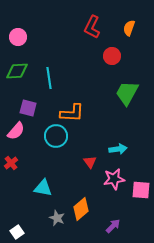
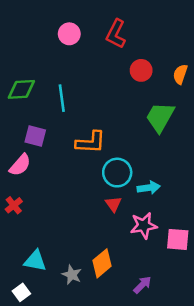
orange semicircle: (129, 28) -> (180, 74), moved
pink circle: (18, 37) -> (69, 34), moved
cyan circle: (56, 136) -> (117, 173), moved
cyan triangle: (43, 188) -> (35, 261), moved

